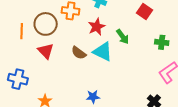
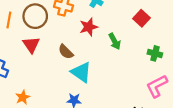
cyan triangle: (103, 52) -> (81, 72), moved

